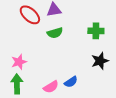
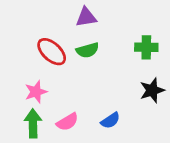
red ellipse: (30, 15) -> (52, 52), moved
pink semicircle: (51, 87) -> (67, 122), moved

